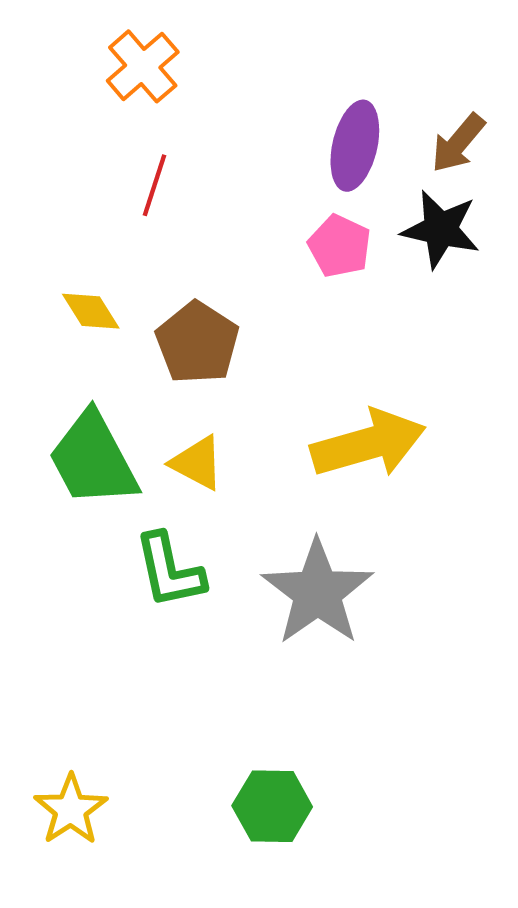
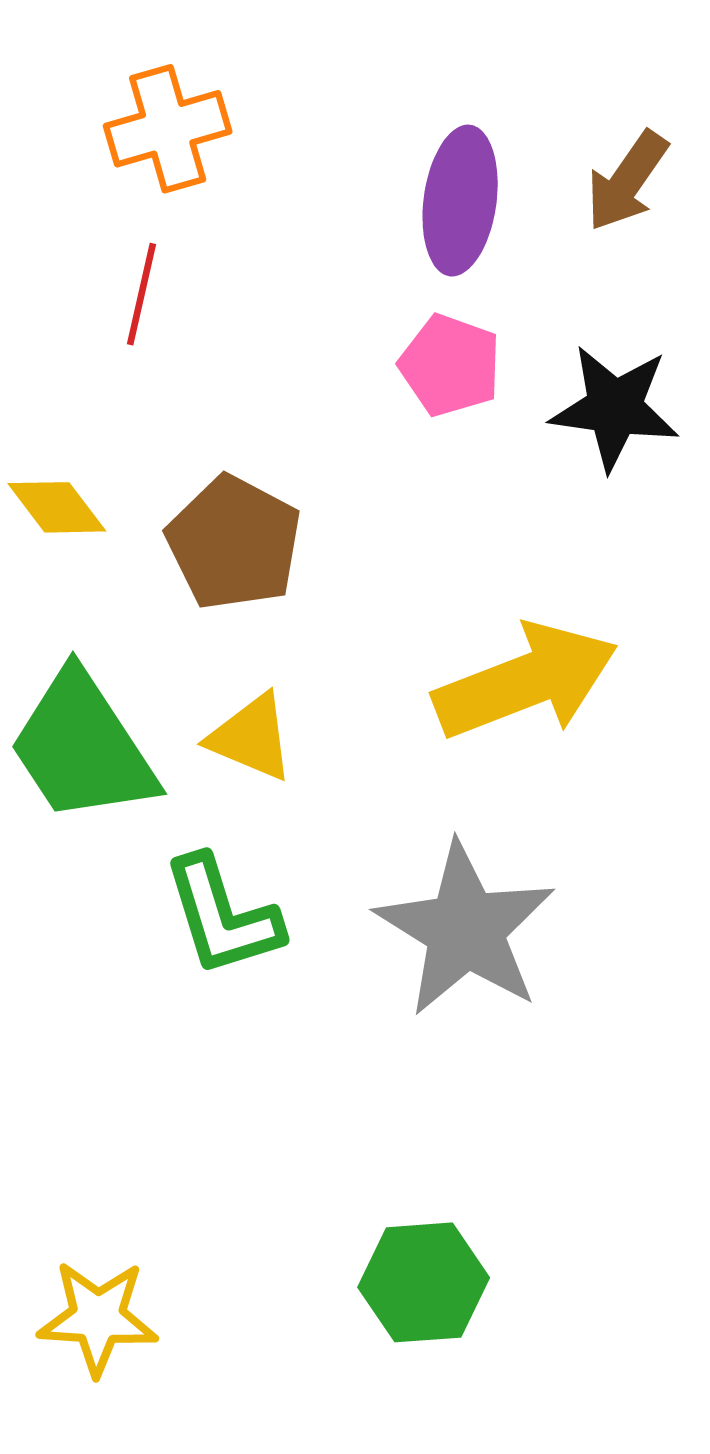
orange cross: (143, 66) -> (168, 129), moved, turned 30
black star: (441, 229) -> (614, 408), moved
yellow star: (71, 810) -> (98, 1318), turned -30

